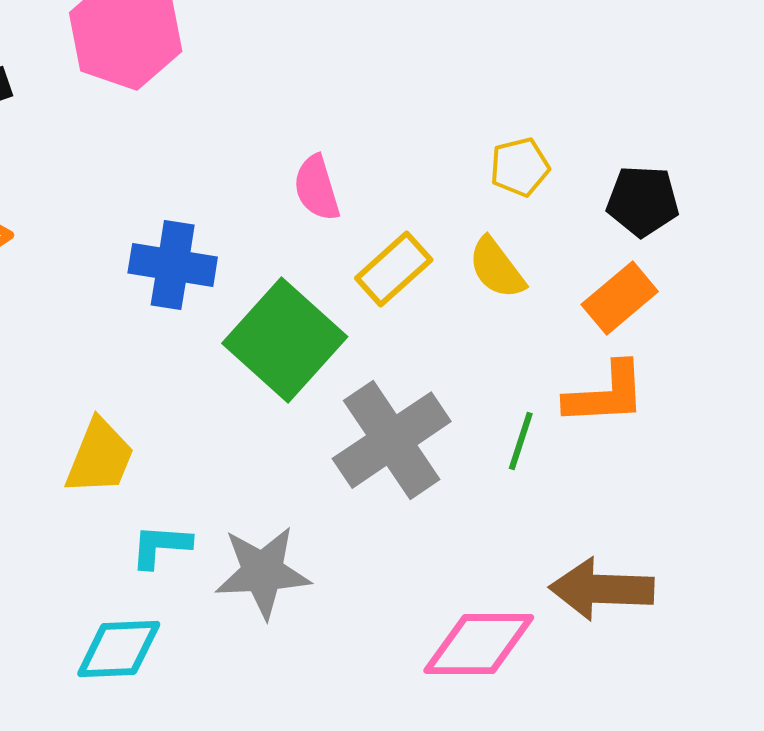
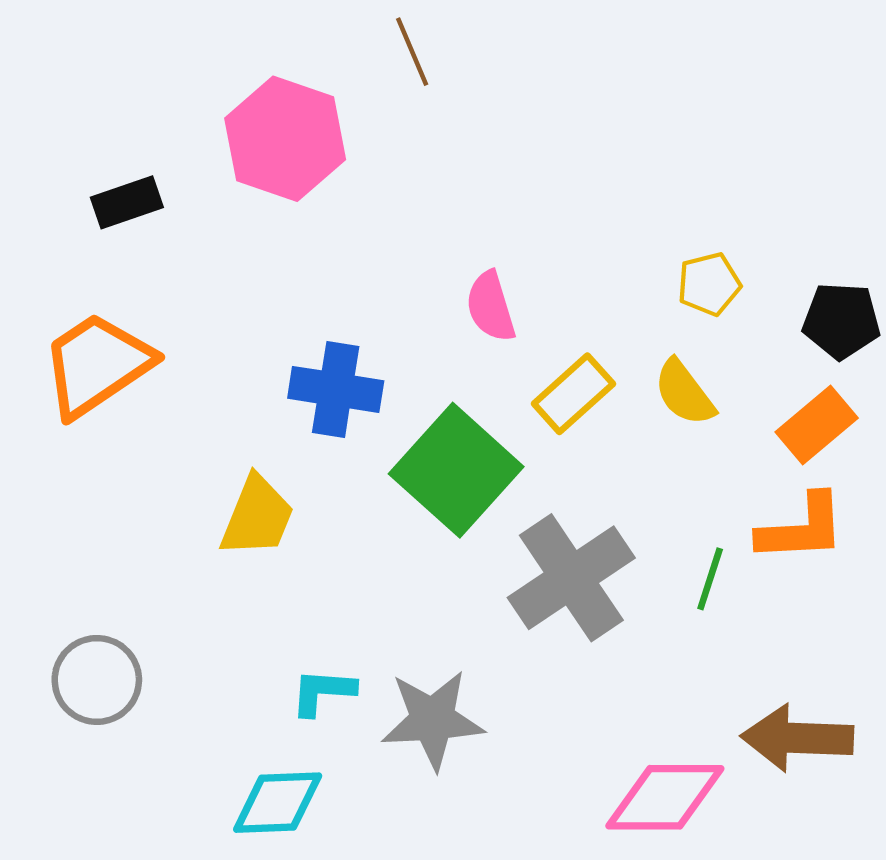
yellow trapezoid: (100, 457) -> (257, 516), moved

